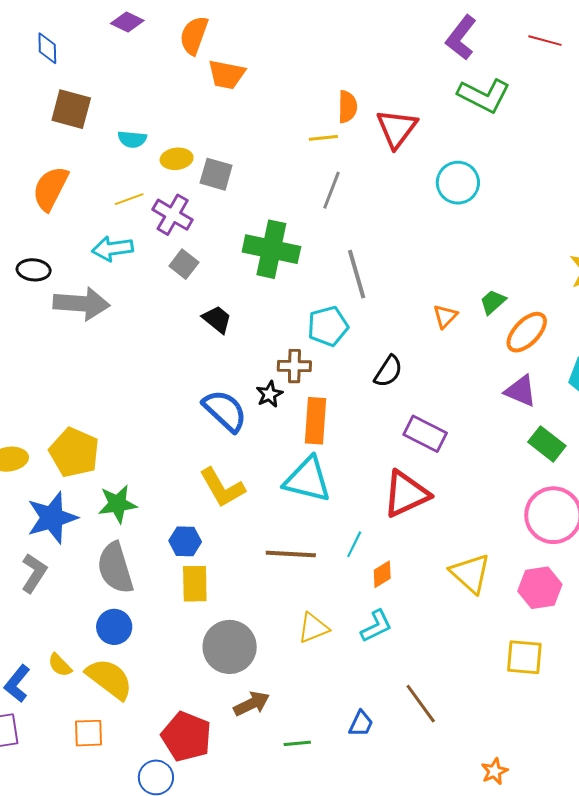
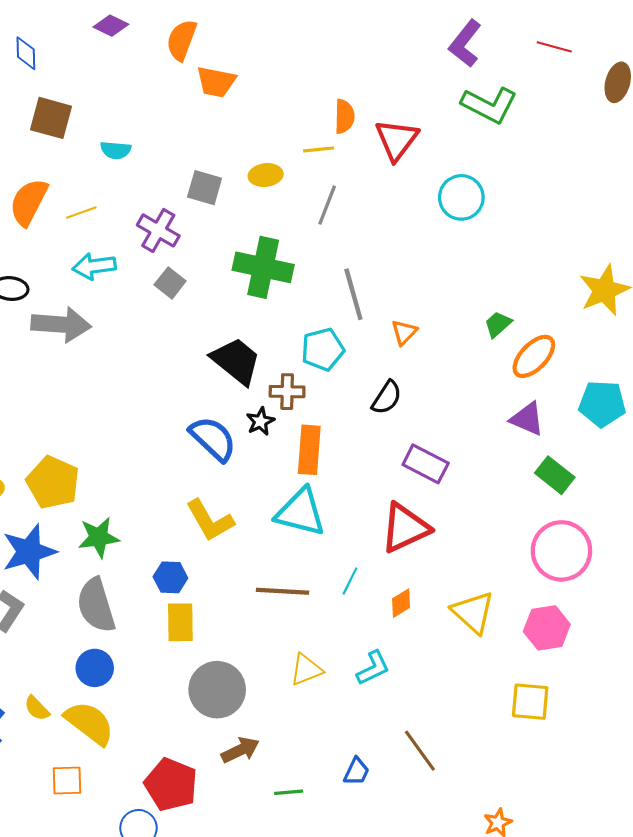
yellow ellipse: (177, 159) -> (266, 175), moved
yellow line: (129, 199) -> (81, 213), moved
orange triangle: (445, 316) -> (404, 332), moved
black trapezoid: (217, 319) -> (236, 361), moved, size x1.6
orange diamond: (382, 574) -> (401, 603), moved

